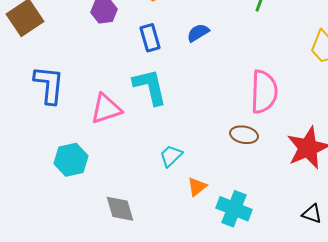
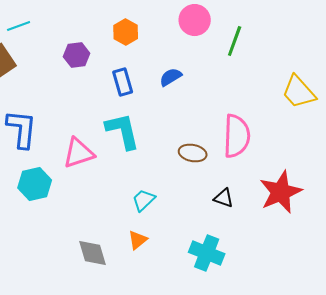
brown ellipse: (244, 135) -> (193, 153), moved
cyan hexagon: (71, 160) -> (35, 184), moved
orange triangle: (197, 187) -> (138, 240), moved
black triangle: (312, 214) -> (224, 198), moved

